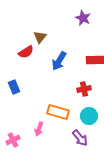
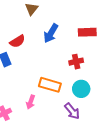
red semicircle: (26, 52) -> (17, 41), moved

